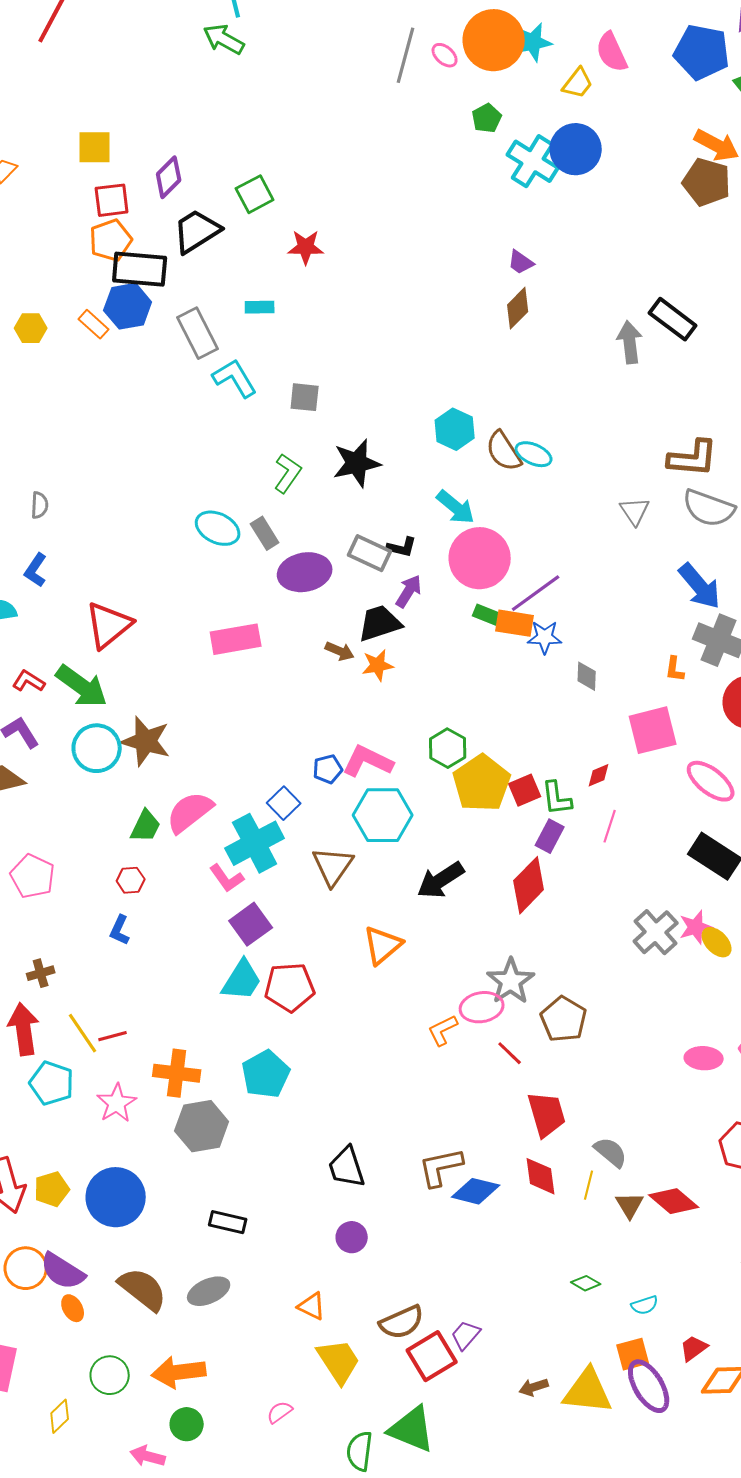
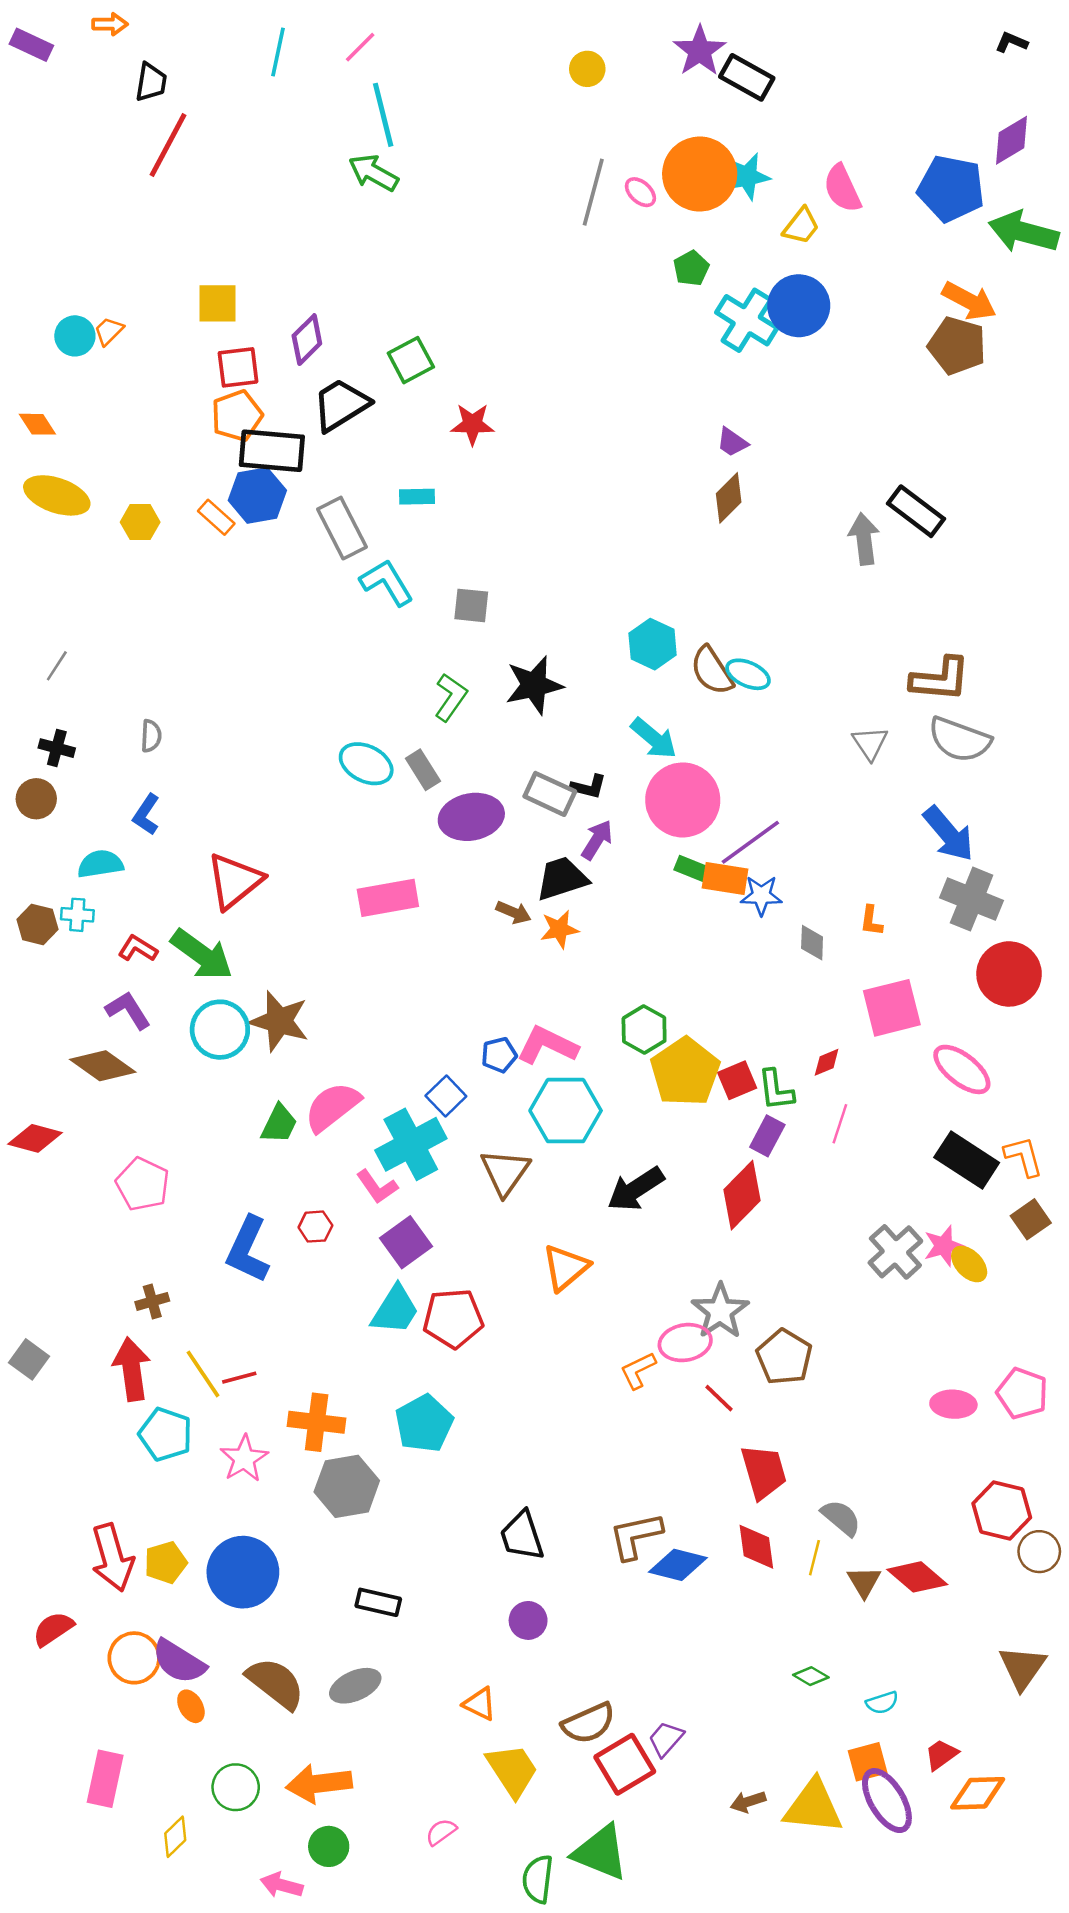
orange L-shape: (675, 669) -> (871, 921), moved
red hexagon: (131, 880) -> (315, 1227), moved
blue L-shape: (120, 930) -> (248, 1249), size x1.8

